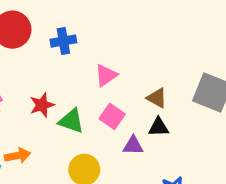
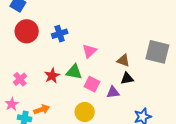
pink square: (112, 116) -> (92, 84), moved
green triangle: (71, 121) -> (74, 72), moved

